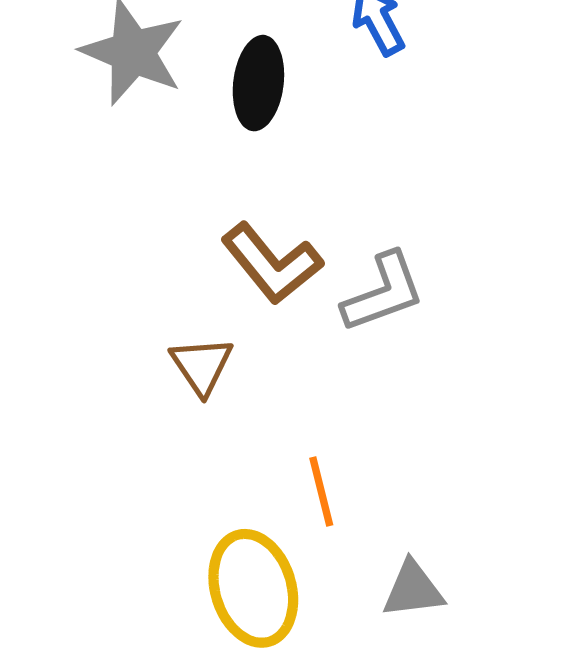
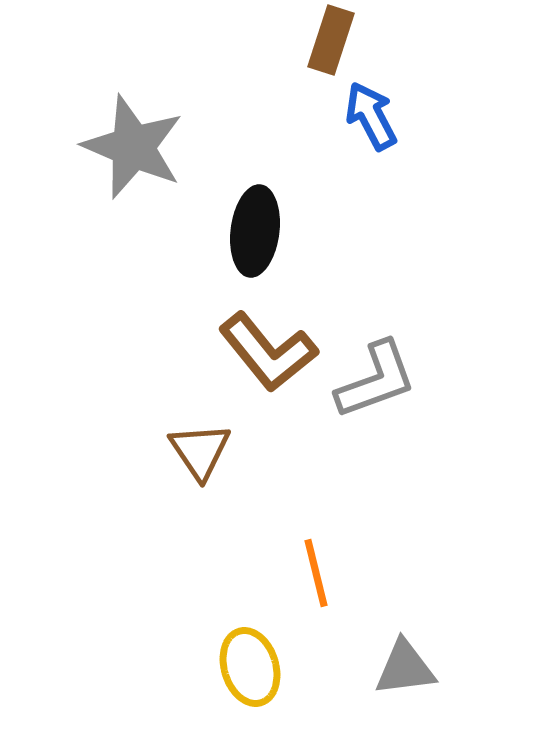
black ellipse: (258, 83) -> (255, 231), moved
yellow ellipse: (253, 588) -> (250, 667), size x0.7

